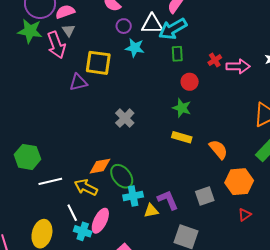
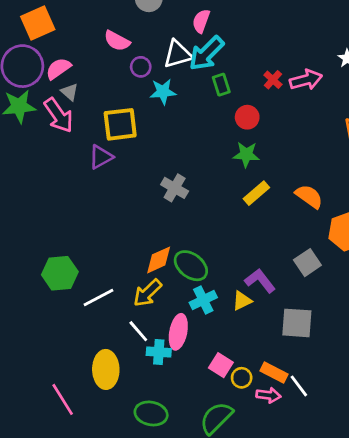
yellow rectangle: (182, 137) -> (256, 193), turned -42
yellow arrow: (86, 187) -> (147, 293), turned -55
cyan cross: (133, 196) -> (203, 300), moved

